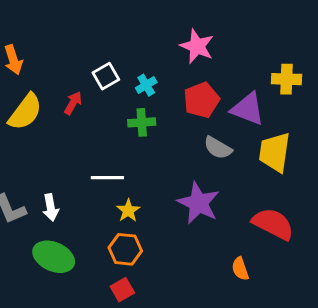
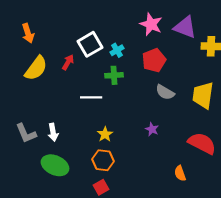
white square: (106, 76) -> (90, 44), size x1.4
purple triangle: (248, 109) -> (185, 27), moved
white line: (107, 178) -> (91, 97), moved
purple star: (198, 203) -> (152, 129), size x0.5

